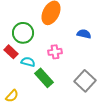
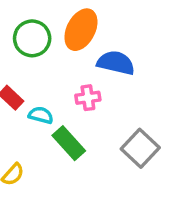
green circle: (23, 33) -> (32, 38), moved
blue semicircle: (84, 34) -> (116, 63), moved, size x1.5

